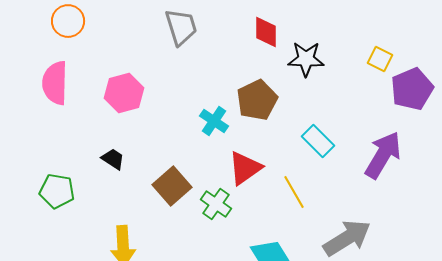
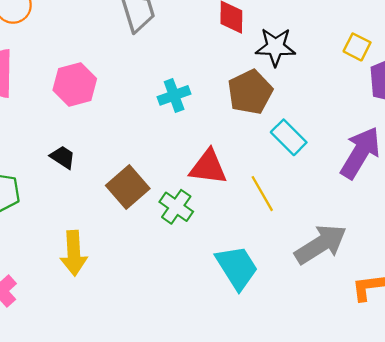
brown pentagon: (257, 100) -> (250, 92), moved
cyan cross: (214, 121) -> (174, 95), moved, turned 36
red triangle: (245, 168) -> (208, 167), turned 42

